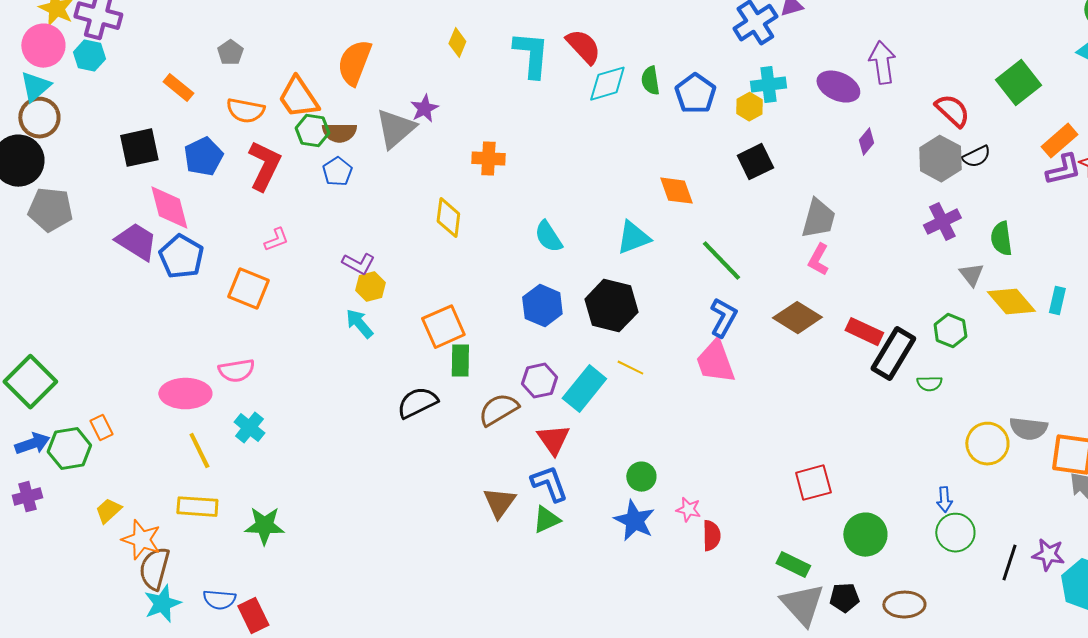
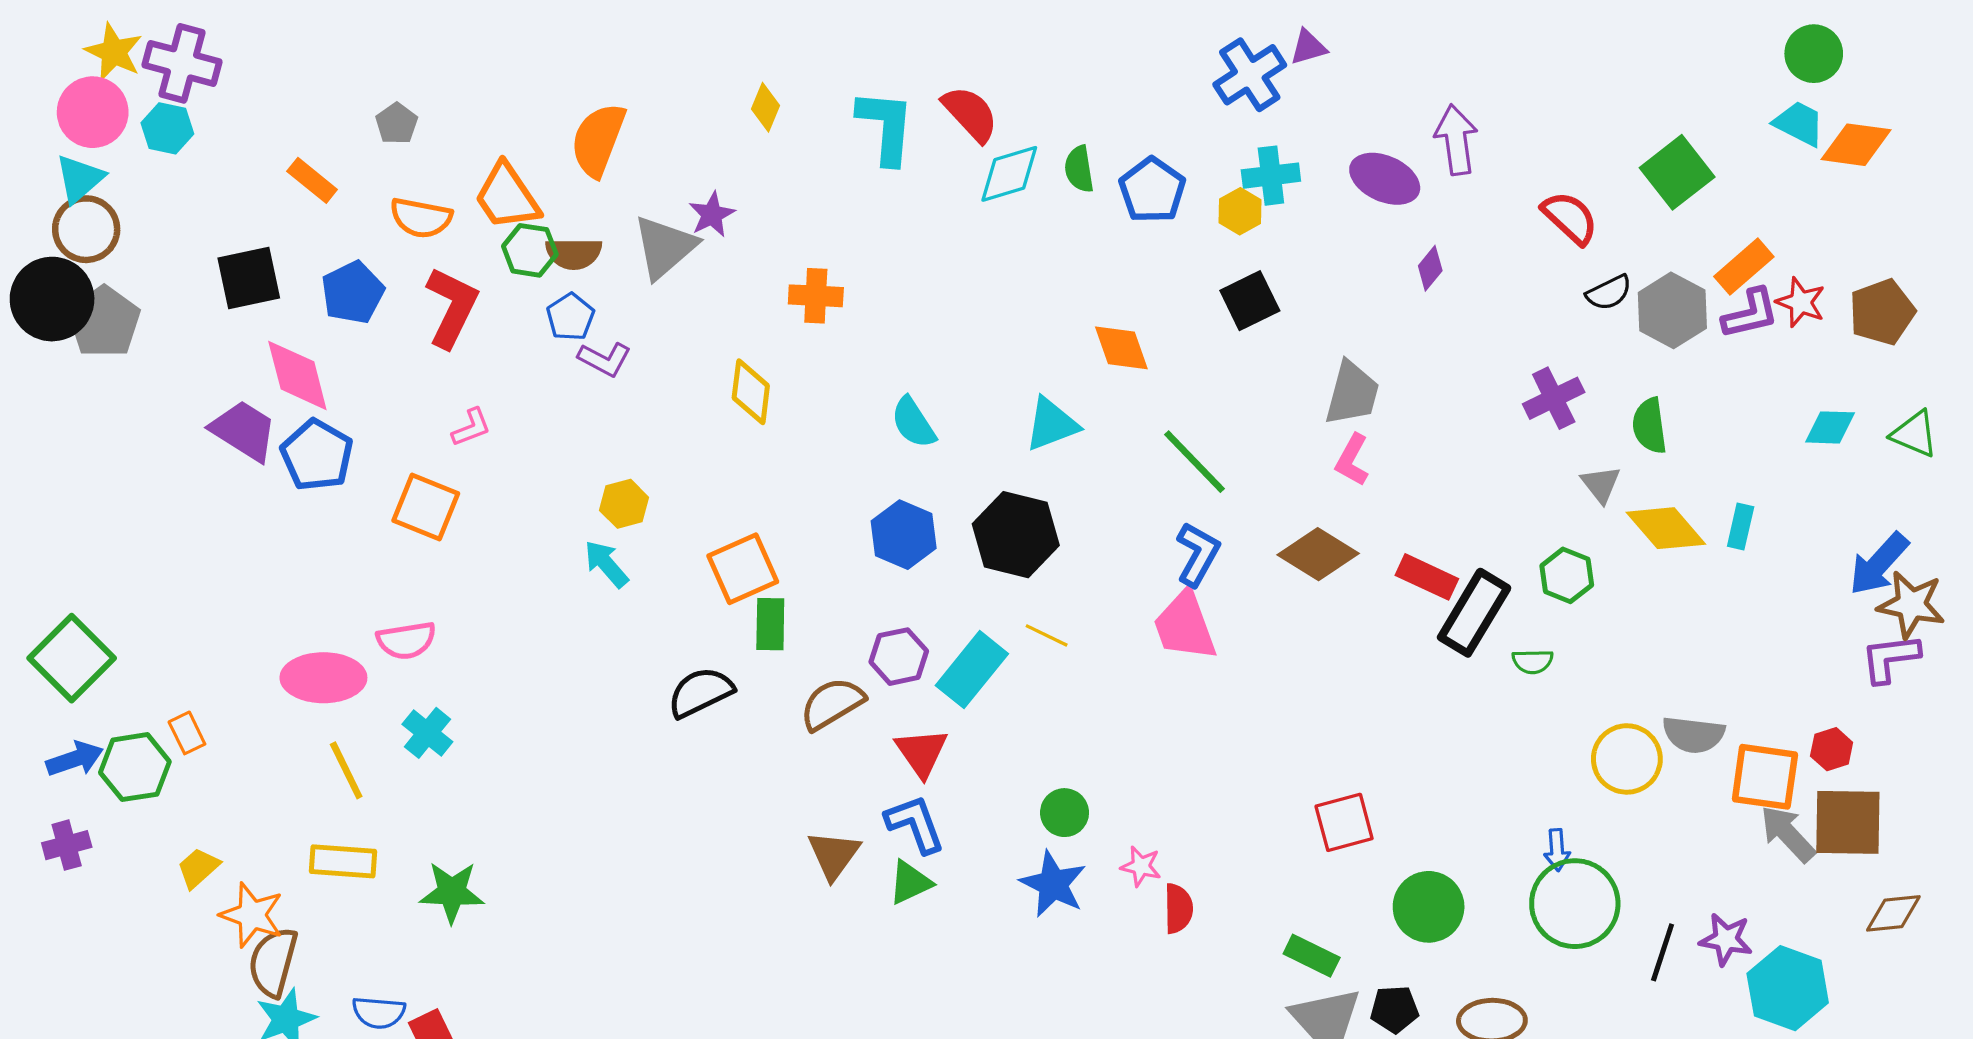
gray hexagon: (940, 159) -> (1672, 310), moved
gray pentagon: (50, 210) -> (104, 322), moved, turned 30
purple L-shape: (358, 264) -> (605, 359), moved
green circle: (955, 533) -> (1575, 904), size x1.4

